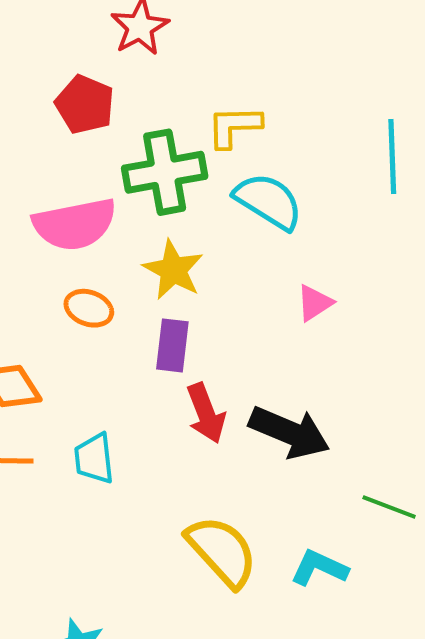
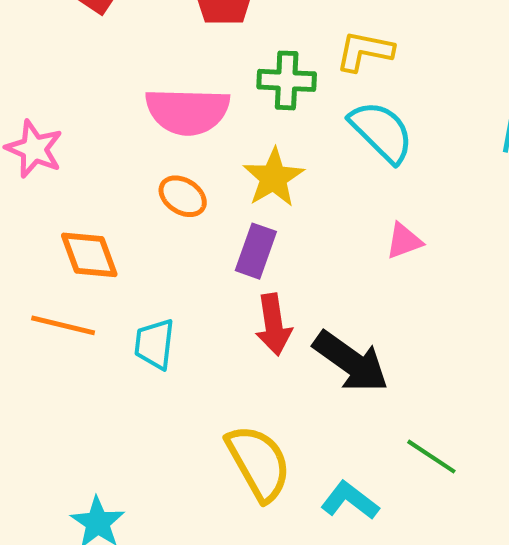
green cross: (165, 172) -> (287, 80), size x0.7

